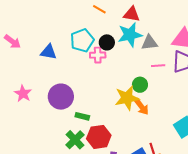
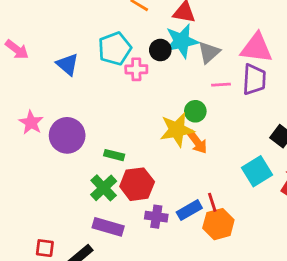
black circle: (107, 42) -> (160, 50), moved
gray triangle: (149, 43) -> (209, 52), turned -36
blue triangle: (49, 52) -> (67, 64), turned 30
purple circle: (61, 97) -> (67, 135), moved

